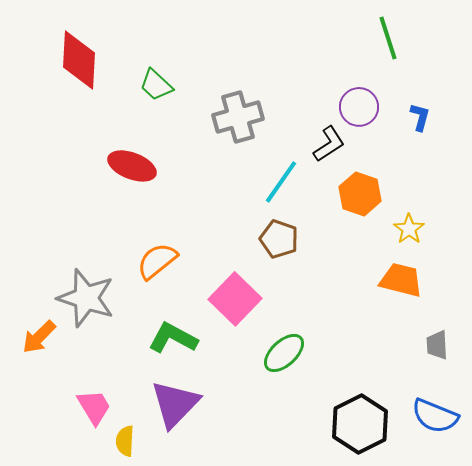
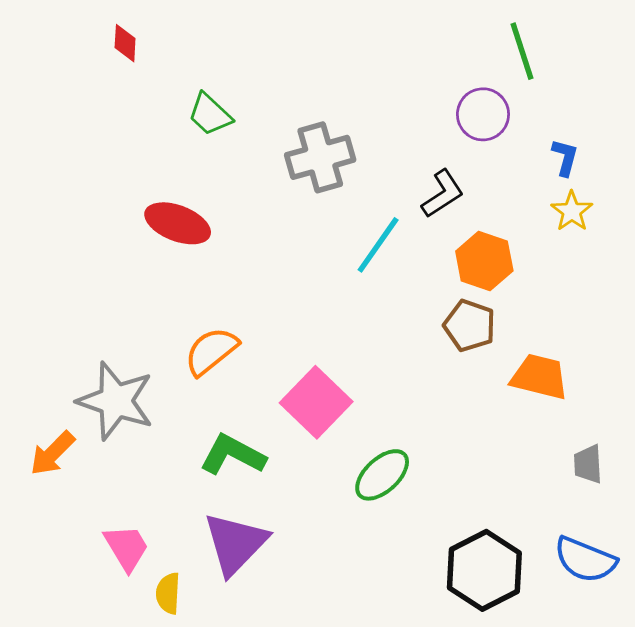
red diamond: (79, 60) -> (125, 43), moved, size x0.5
purple circle: (359, 107) -> (483, 114), moved
yellow star: (409, 229) -> (572, 211), moved
brown pentagon: (279, 239) -> (470, 326), moved

